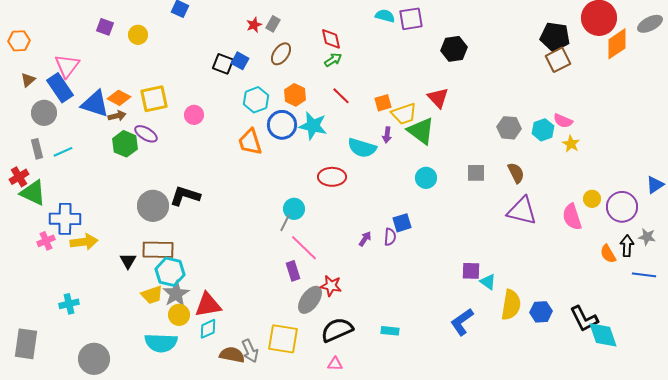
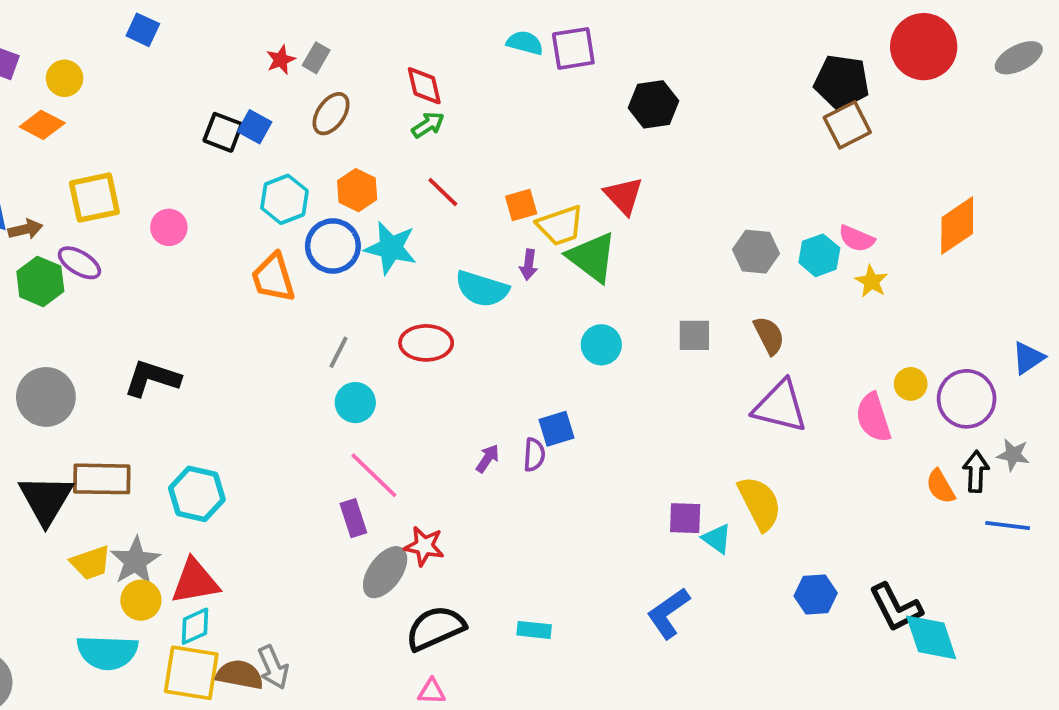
orange diamond: (617, 44) -> (957, 226), moved
orange diamond: (119, 98) -> (42, 125), moved
gray circle: (153, 206) -> (46, 397), moved
gray line: (285, 223) -> (338, 352), moved
black triangle: (128, 261) -> (46, 499), size x1.8
cyan hexagon: (170, 272) -> (197, 494), moved
yellow semicircle: (511, 305) -> (760, 503), moved, turned -36
yellow square: (283, 339) -> (191, 673), moved

